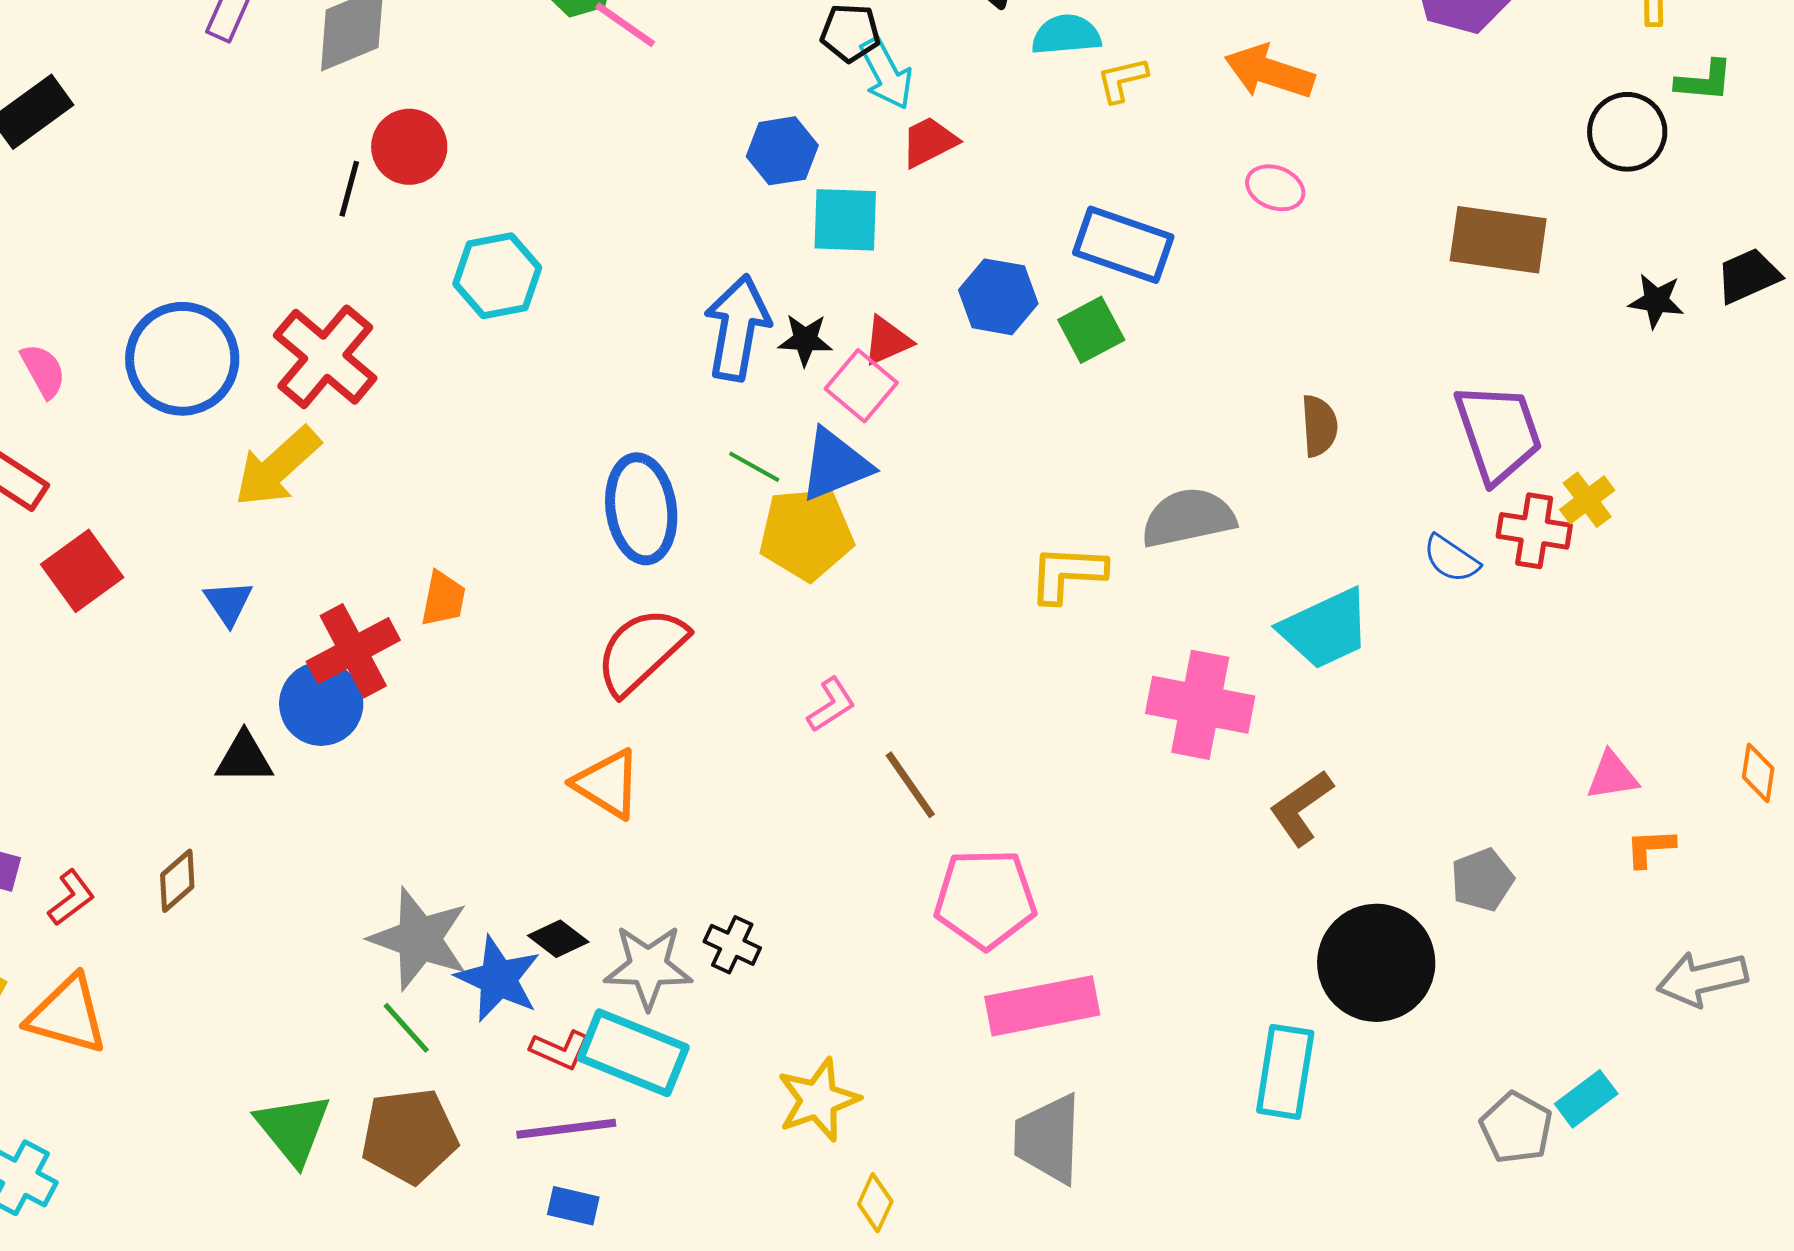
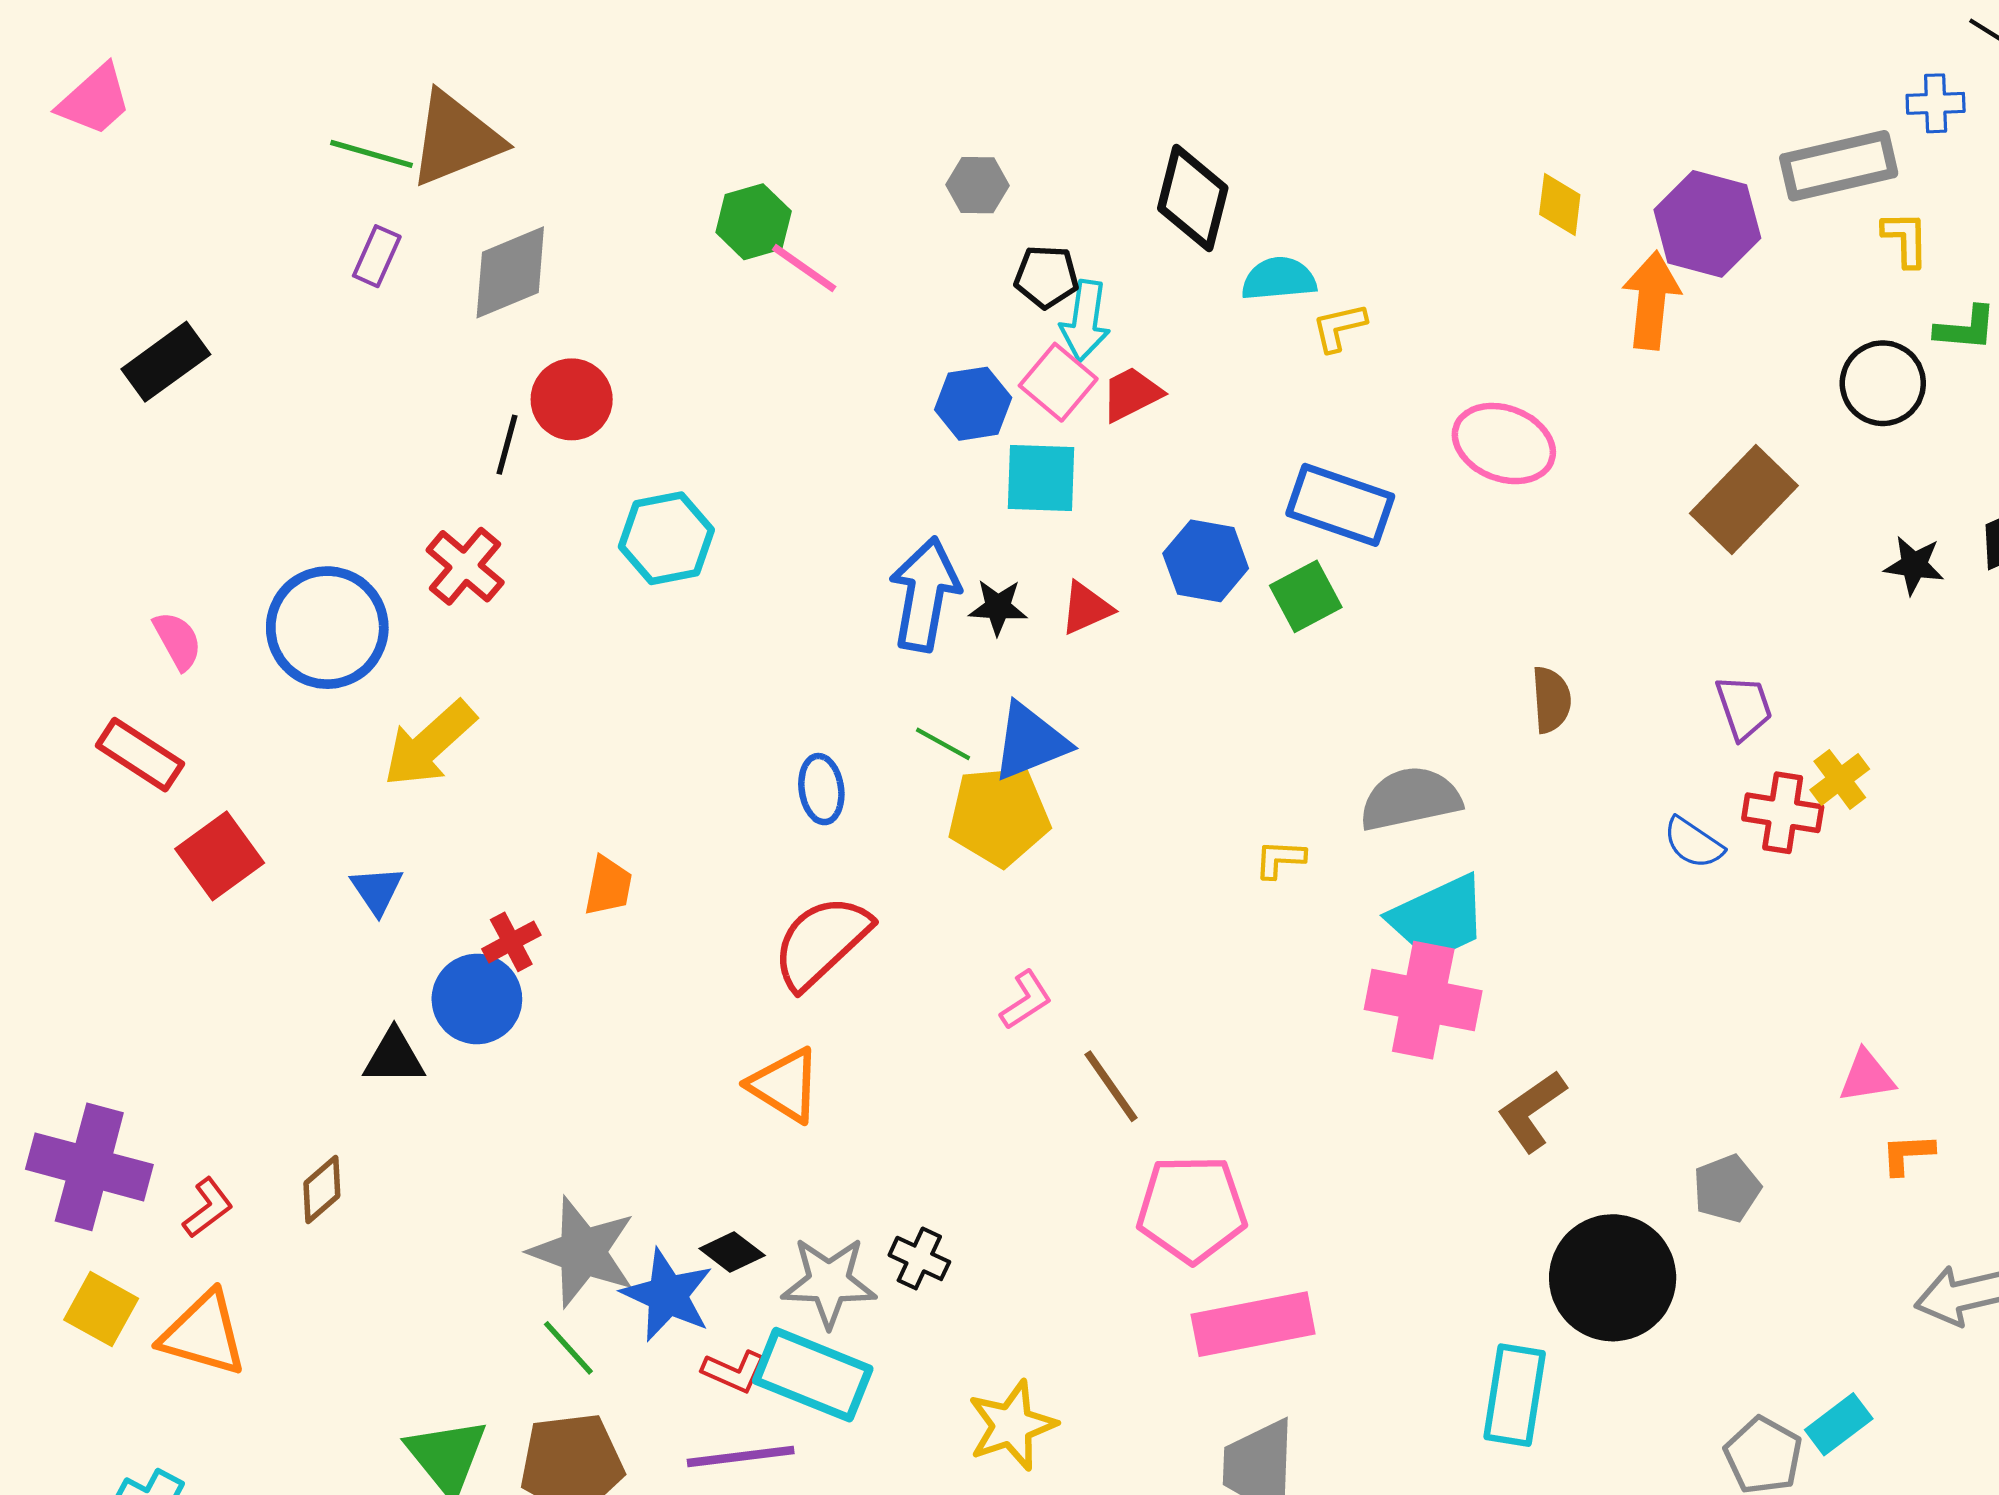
orange arrow: (1269, 72) -> (1651, 300), moved, turned 78
cyan arrow: (886, 74) -> (1085, 321), turned 36
pink ellipse: (1275, 188) -> (1504, 444), size x1.6
brown rectangle: (1498, 240) -> (1744, 499), turned -54
red cross: (325, 357) -> (465, 566), moved, size x0.7
pink square: (861, 386) -> (1058, 382), moved
purple trapezoid: (1498, 433) -> (1744, 707), size x0.6
blue ellipse: (641, 509) -> (821, 789), size x0.6
yellow L-shape: (1067, 574) -> (1280, 859), size x0.6
cyan trapezoid: (1325, 629) -> (1438, 918), moved
red cross: (353, 651) -> (511, 942), size x0.6

